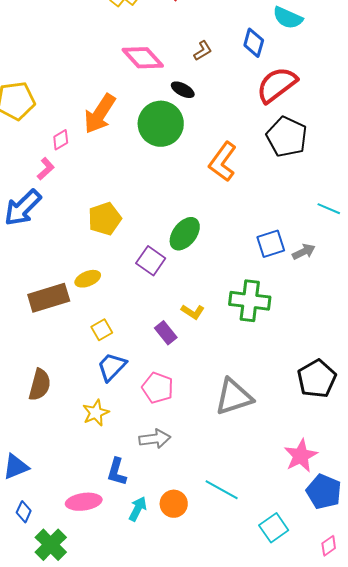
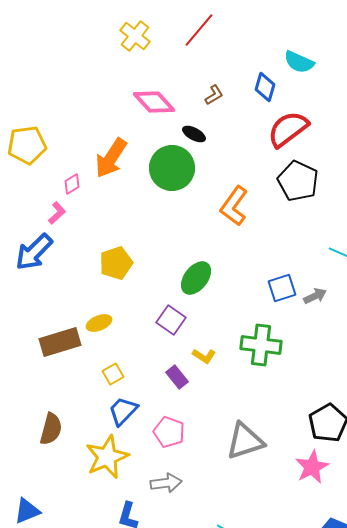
purple square: (151, 261) -> (171, 320), moved
yellow star: (96, 413) -> (107, 457), size x1.6
pink star: (301, 456) -> (312, 467), moved

